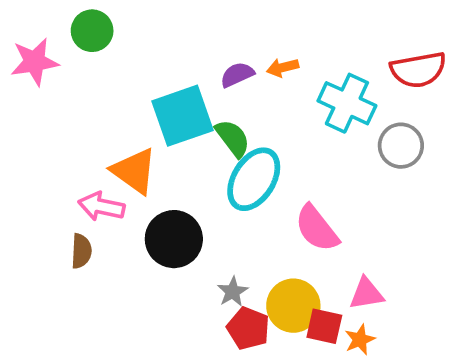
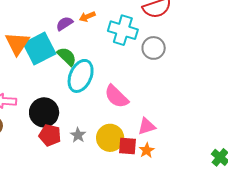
orange triangle: (134, 171) -> (17, 43), moved, turned 36
red pentagon: (248, 328) -> (50, 135), moved

